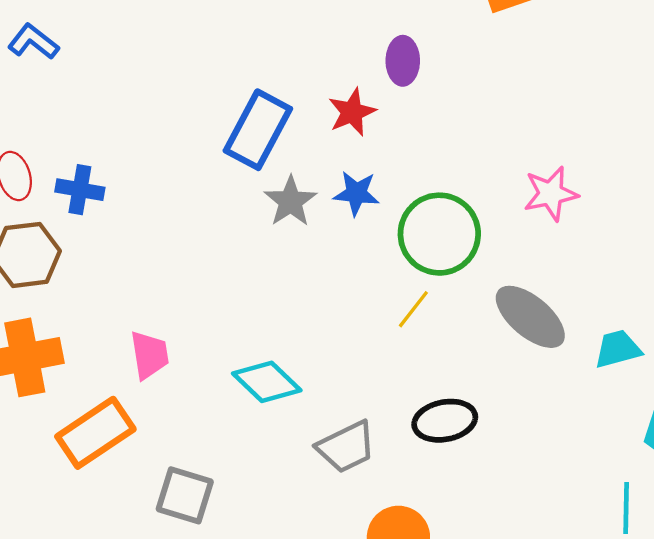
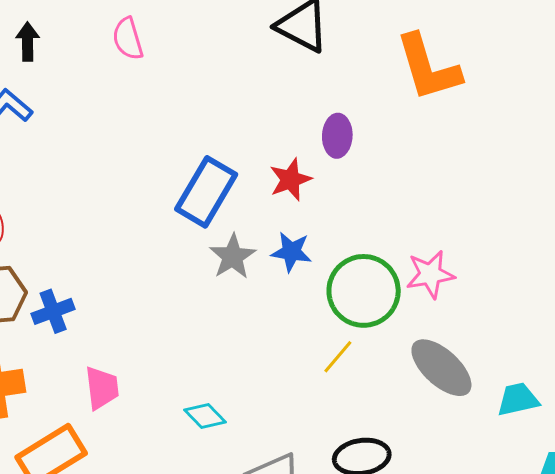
blue cross: (80, 190) -> (53, 311), moved, turned -33
pink star: (551, 194) -> (430, 274), moved
cyan diamond: (267, 382) -> (205, 416), size x0.7

